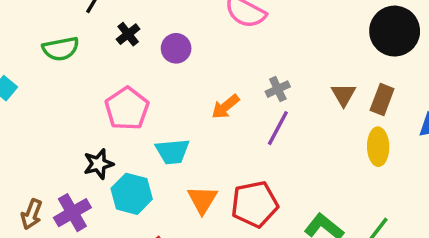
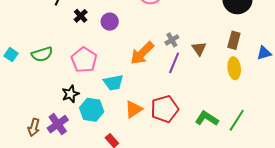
green semicircle: (61, 49) -> (42, 54), moved
brown triangle: (343, 95) -> (199, 49), moved
orange arrow: (225, 107) -> (142, 53), size x1.5
orange triangle: (202, 200) -> (134, 109), turned 30

